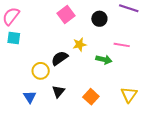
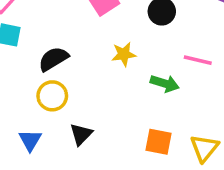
black semicircle: (60, 58) -> (53, 59), moved
orange square: (91, 97) -> (159, 142), moved, turned -35

